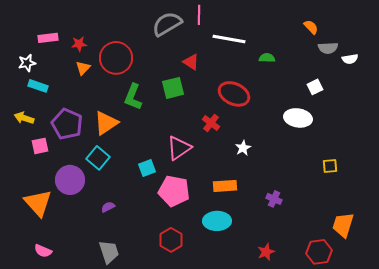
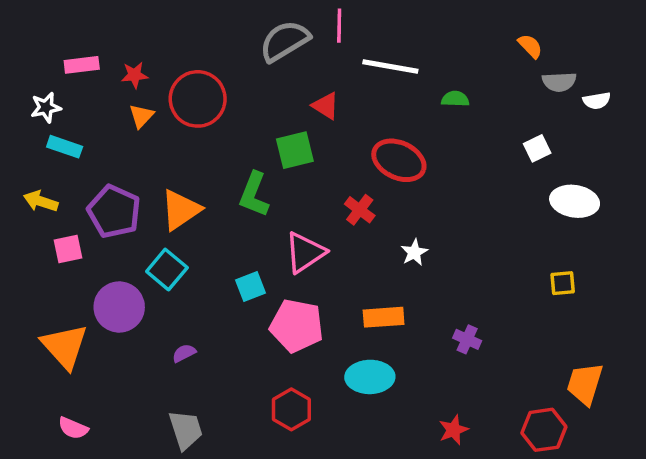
green L-shape: (133, 97) -> (254, 194), moved
white ellipse: (298, 118) -> (575, 201), moved

